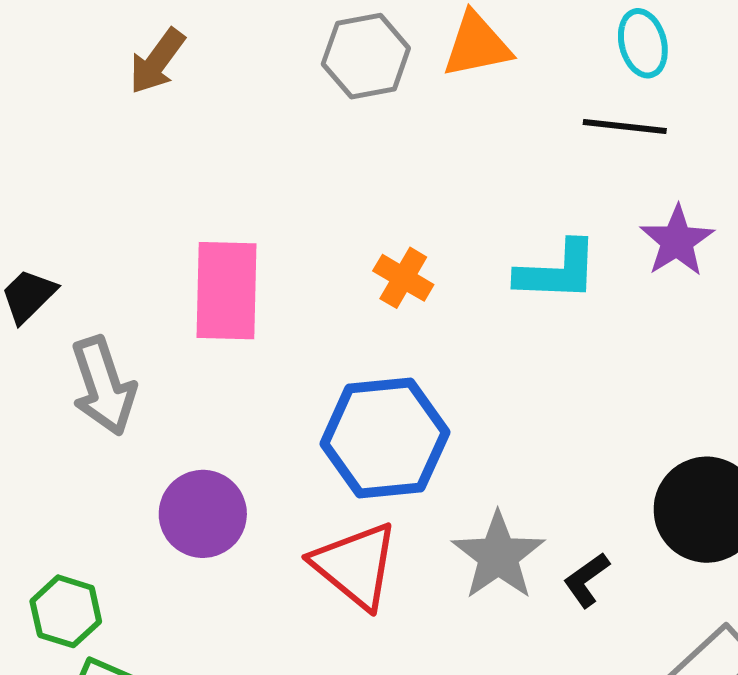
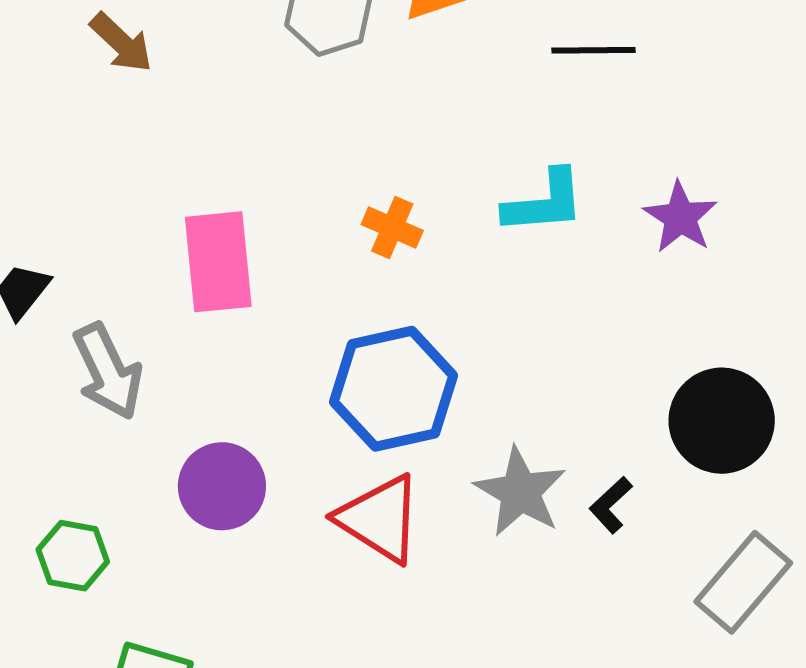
brown arrow: (157, 61) -> (121, 43), turned -76
purple star: (677, 241) -> (680, 217), moved
green hexagon: (66, 611) -> (73, 556), moved

